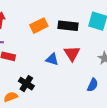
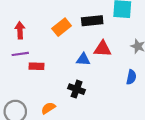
red triangle: (72, 53) -> (103, 49), turned -42
black cross: (26, 84) -> (77, 89), moved

